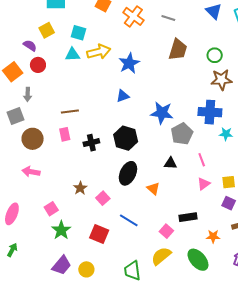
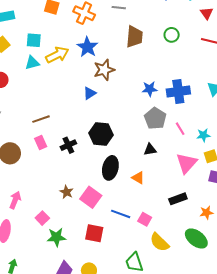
blue star: (129, 63) -> (87, 47), moved
brown star: (221, 80) -> (104, 70), moved
blue star: (162, 113) -> (150, 89), moved, size x0.7
cyan star: (226, 134) -> (203, 135), moved
pink line: (202, 160) -> (180, 129), moved
pink arrow: (31, 172) -> (15, 200), moved, turned 114
pink triangle: (204, 184) -> (187, 163), size x1.6
pink square: (103, 198) -> (91, 197), size x1.5
green star: (61, 230) -> (56, 237), turned -30
pink square: (166, 231) -> (145, 219), moved
yellow semicircle: (161, 256) -> (159, 242), turned -85

